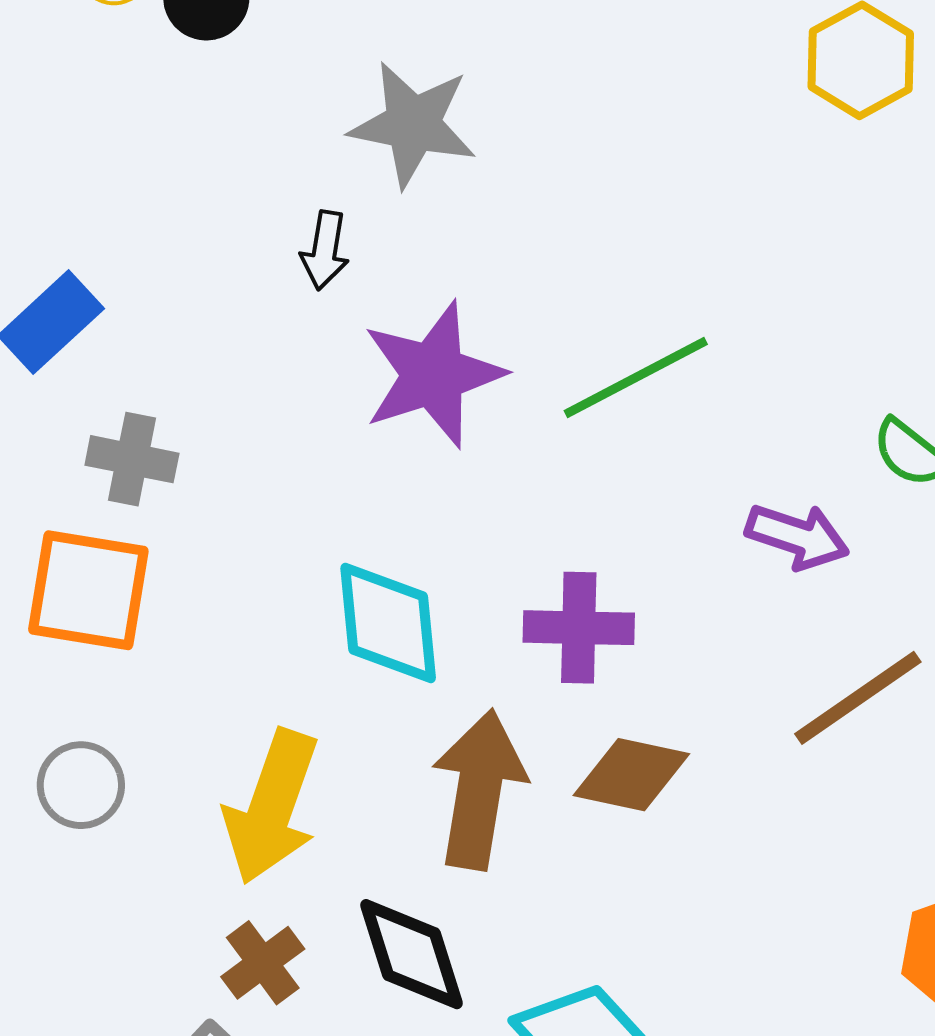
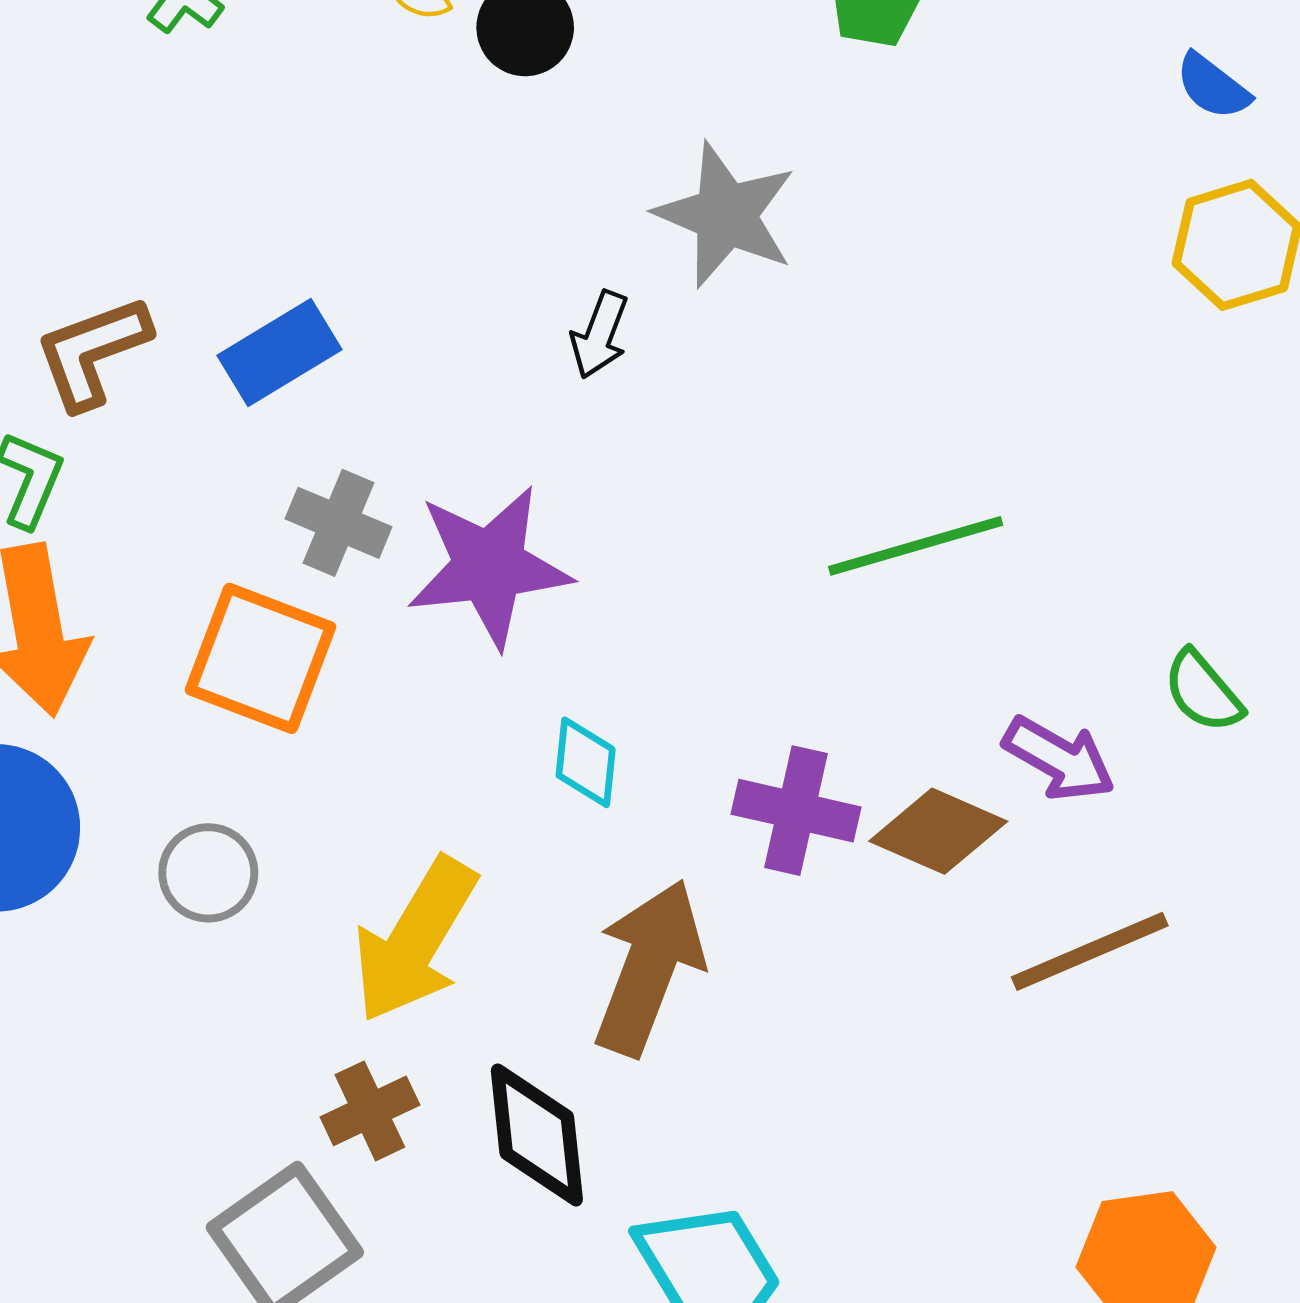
purple star: (433, 375) -> (489, 566), moved
cyan diamond: (388, 623) -> (586, 762), size x0.6
brown diamond: (631, 775) -> (938, 831), moved

